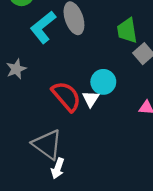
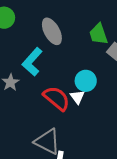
cyan L-shape: (43, 27) -> (32, 62), moved

